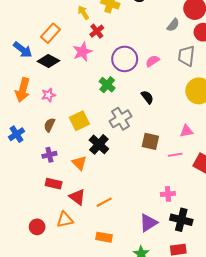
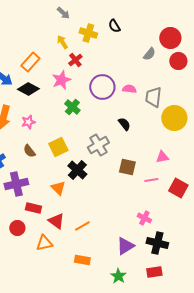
gray trapezoid: (186, 56) -> (153, 97), moved
pink semicircle: (152, 61) -> (129, 89), turned 40
green cross: (107, 85) -> (72, 107), moved
brown semicircle: (49, 125) -> (29, 151), turned -64
purple cross: (49, 155) -> (16, 184), moved, size x1.6
pink cross: (168, 194) -> (144, 218), turned 32
red circle: (37, 227) -> (17, 228), moved

